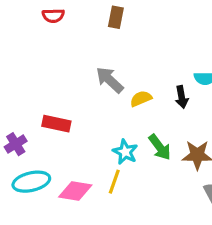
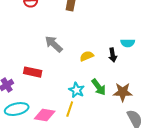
gray arrow: (110, 80) -> (54, 44), moved

